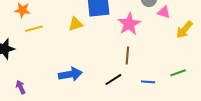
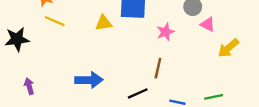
pink star: (129, 24) -> (165, 32), size x0.7
yellow line: (34, 29) -> (55, 21), turned 30

